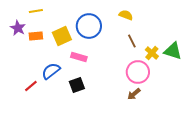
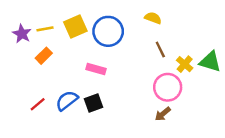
yellow line: (36, 11) -> (45, 29), moved
orange rectangle: (36, 36) -> (44, 56), moved, turned -40
yellow square: (62, 36) -> (75, 26), moved
blue semicircle: (51, 71) -> (67, 101), moved

